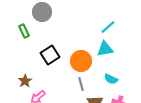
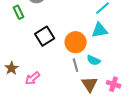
cyan semicircle: (111, 79) -> (94, 60), moved
brown star: (25, 81) -> (12, 68), moved

